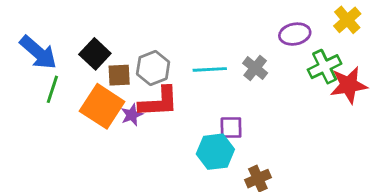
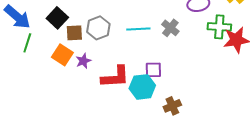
green cross: (325, 67) -> (219, 27), turned 30
red L-shape: (159, 102) -> (115, 77), moved
orange square: (102, 106) -> (62, 55), size x0.7

